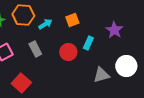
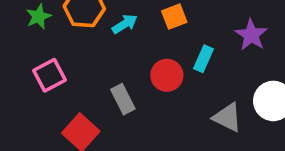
gray rectangle: (35, 49) -> (123, 99), moved
gray triangle: (101, 75) -> (227, 117), turned 42

